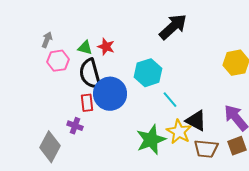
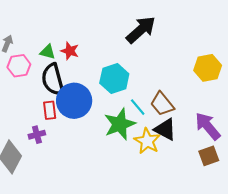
purple cross: (75, 126) -> (37, 135), turned -35
green star: (151, 140) -> (120, 124), moved
brown trapezoid: (206, 149) -> (162, 104), moved, turned 45

